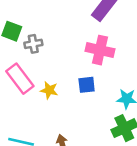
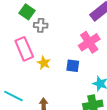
pink cross: (100, 50) -> (89, 42), turned 30

